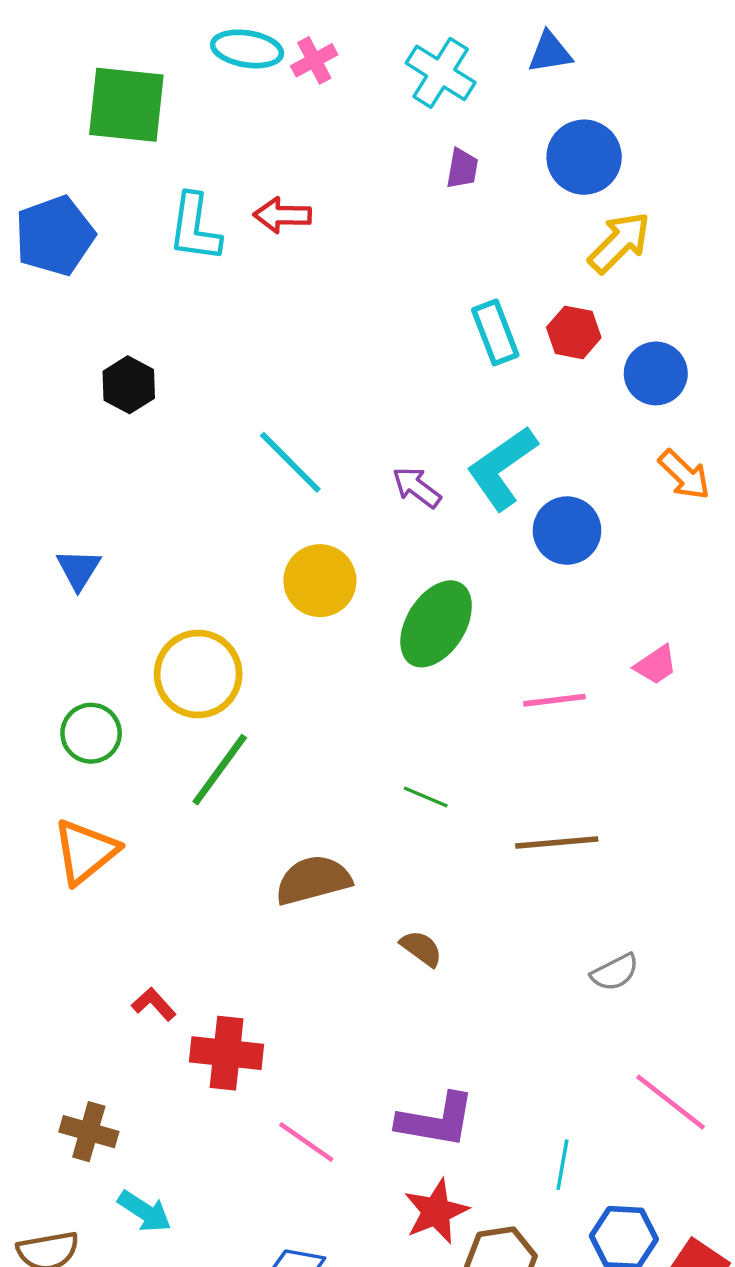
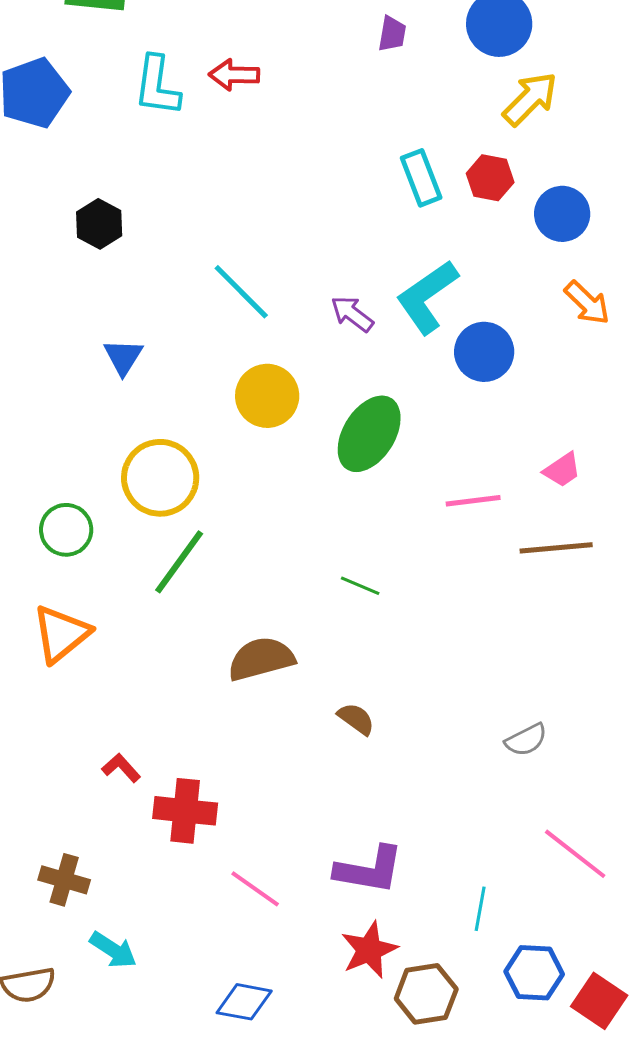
blue triangle: (79, 569) -> (123, 357), moved
brown line: (557, 842) -> (556, 548), moved

